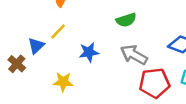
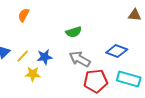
yellow line: (58, 32) -> (23, 56), moved
yellow star: (63, 82) -> (33, 74), moved

